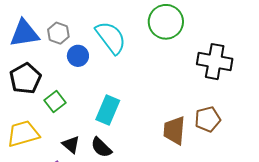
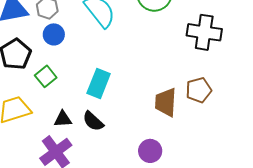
blue circle: (78, 56) -> (54, 34), moved
black triangle: (71, 145) -> (63, 119), turned -42

